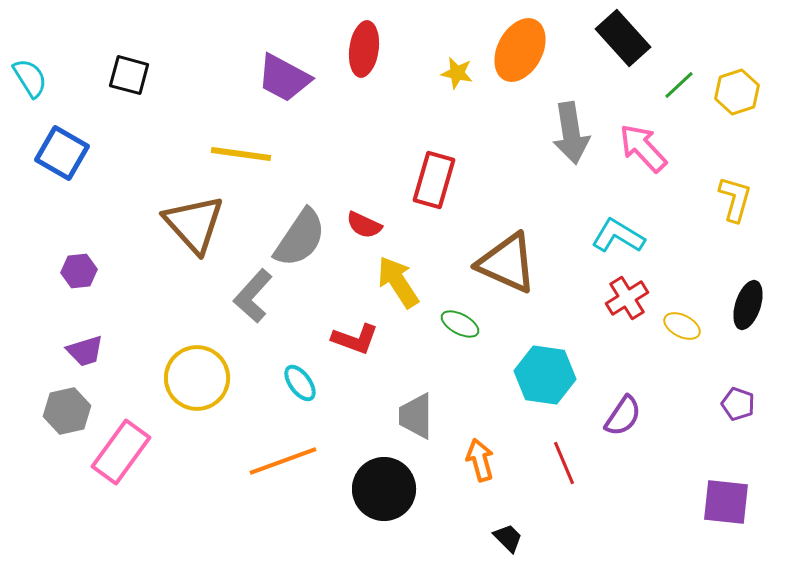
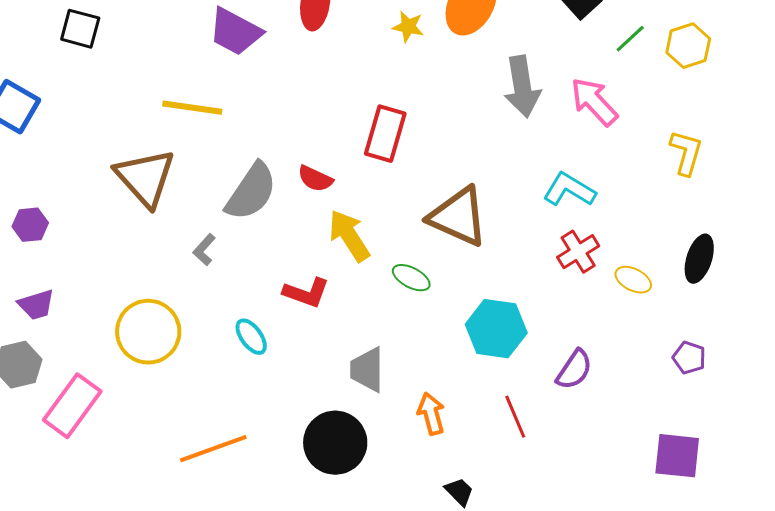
gray L-shape: (253, 296) -> (204, 250), size x0.6
orange line: (283, 461) -> (213, 449), moved

